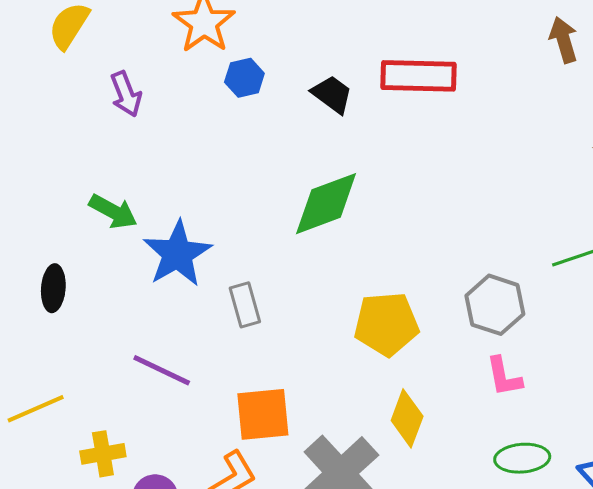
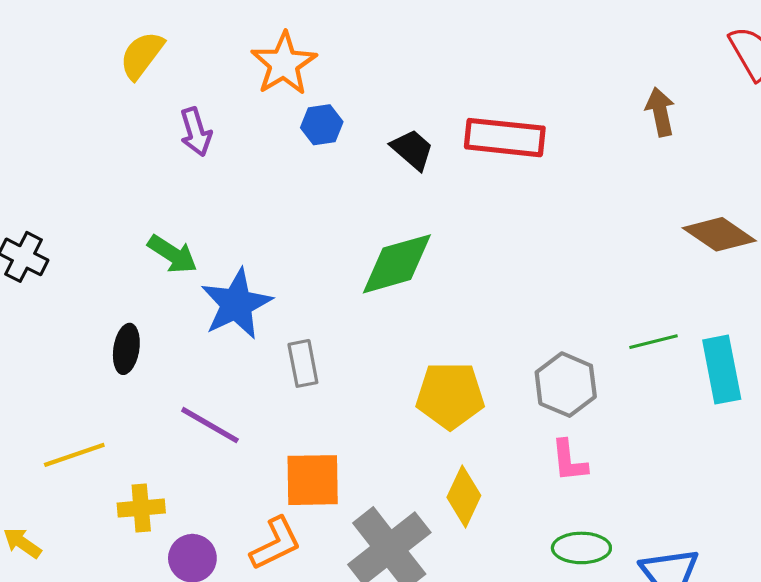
black ellipse: (53, 288) -> (126, 349), moved

